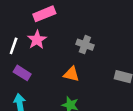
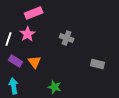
orange triangle: (71, 74) -> (35, 62), moved, turned 40

